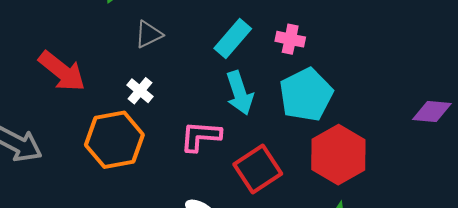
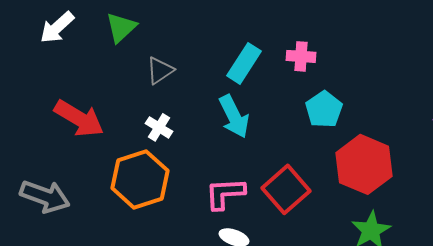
cyan arrow: (240, 93) -> (234, 116), moved
cyan pentagon: (306, 95) -> (324, 109), size x0.7
pink L-shape: (201, 136) -> (225, 193), moved

